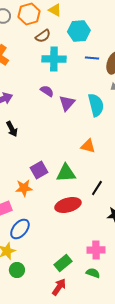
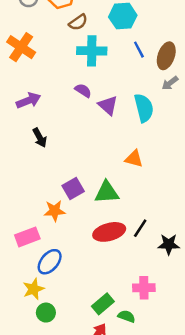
blue line: (92, 58) -> (139, 50), turned 56
purple triangle: (67, 103) -> (108, 105), turned -30
black line: (97, 188) -> (140, 228), moved
green semicircle: (93, 273) -> (127, 316), moved

